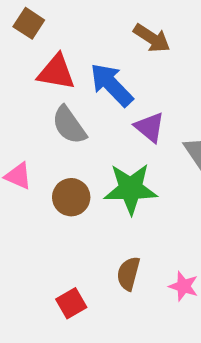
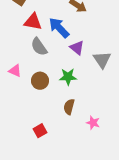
green star: (131, 189) -> (68, 77), size x0.7
brown semicircle: (128, 274) -> (69, 107), moved

